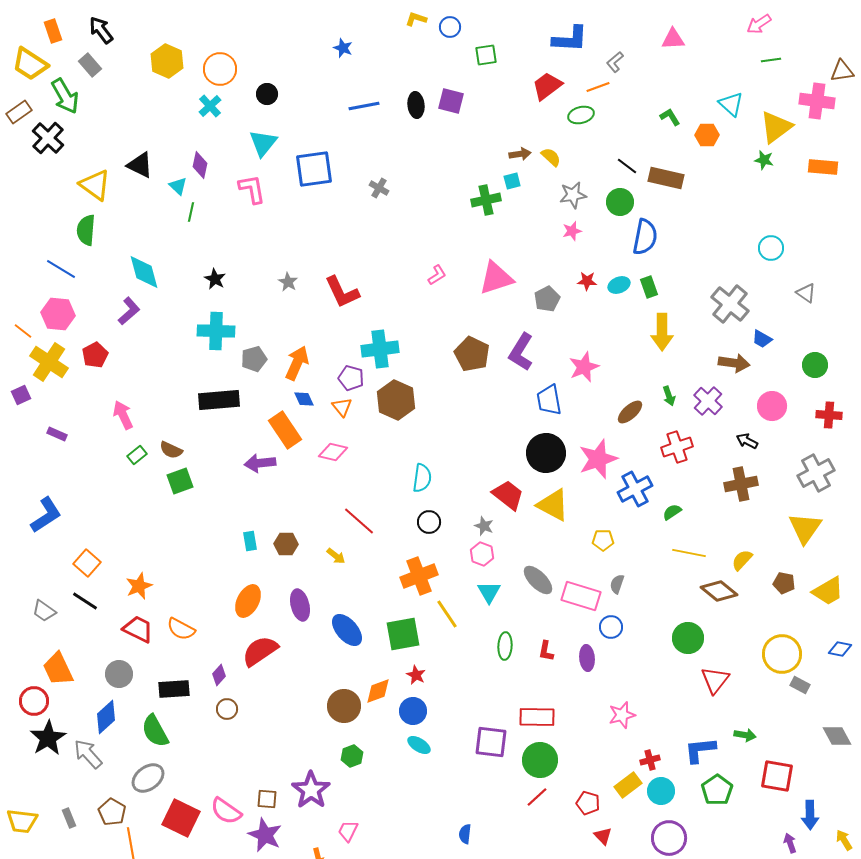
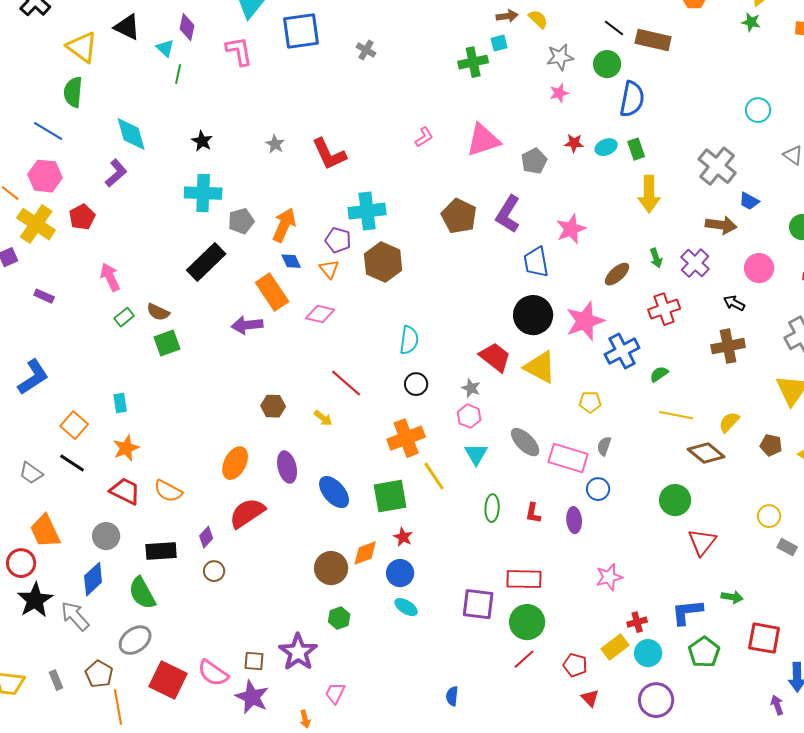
black rectangle: (219, 400) -> (206, 262), turned -39
cyan rectangle: (250, 541) -> (120, 403), moved
yellow circle: (782, 654) -> (769, 516), size x0.6

